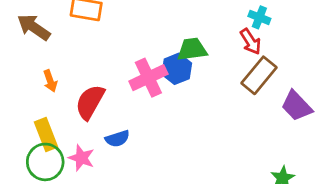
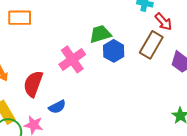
red arrow: (251, 42) -> (163, 22), moved
blue hexagon: (177, 69) -> (114, 51), moved

